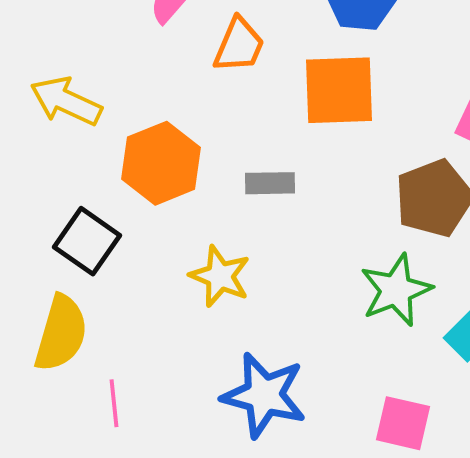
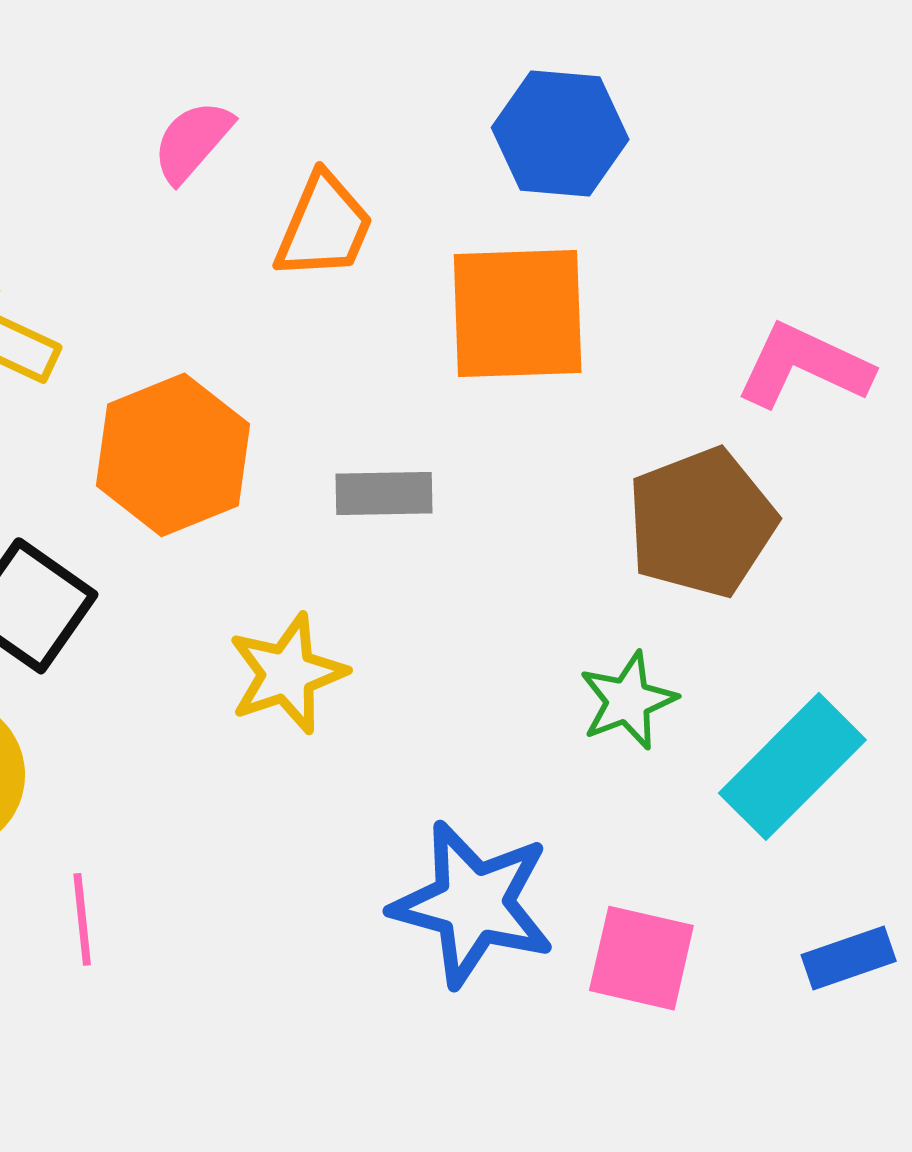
yellow star: (220, 276) -> (287, 674), turned 30
green star: (396, 290) -> (628, 701), size x0.7
blue star: (264, 395) -> (473, 904), moved

